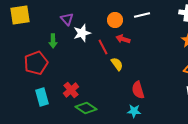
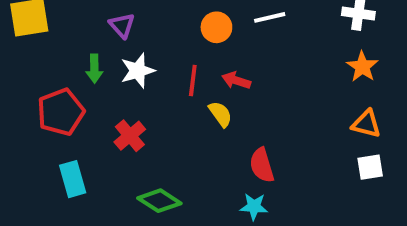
white star: (82, 33) -> (138, 71), moved
red arrow: (123, 39) -> (236, 80), moved
red line: (103, 47) -> (193, 80), turned 35
red cross: (71, 90) -> (130, 136), moved

